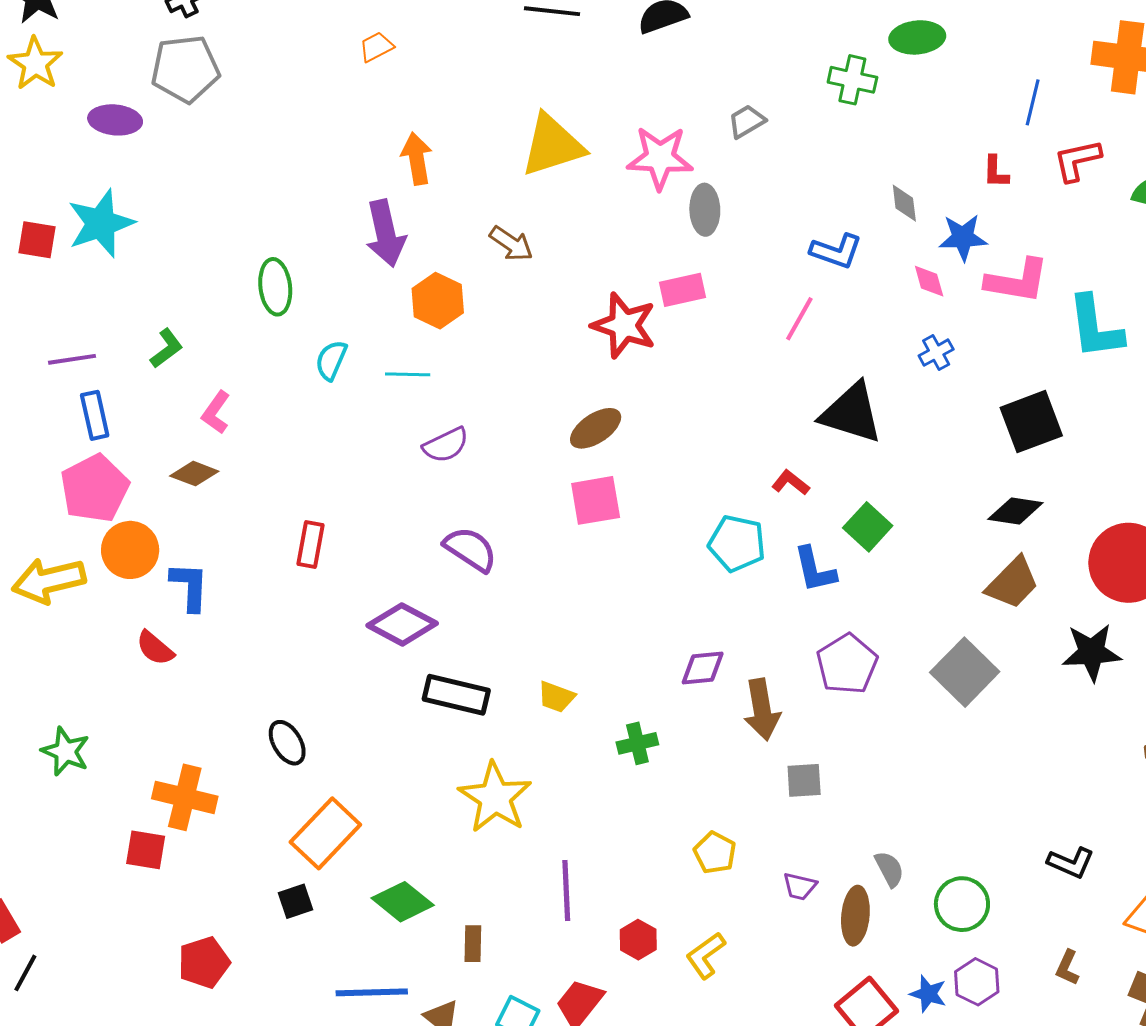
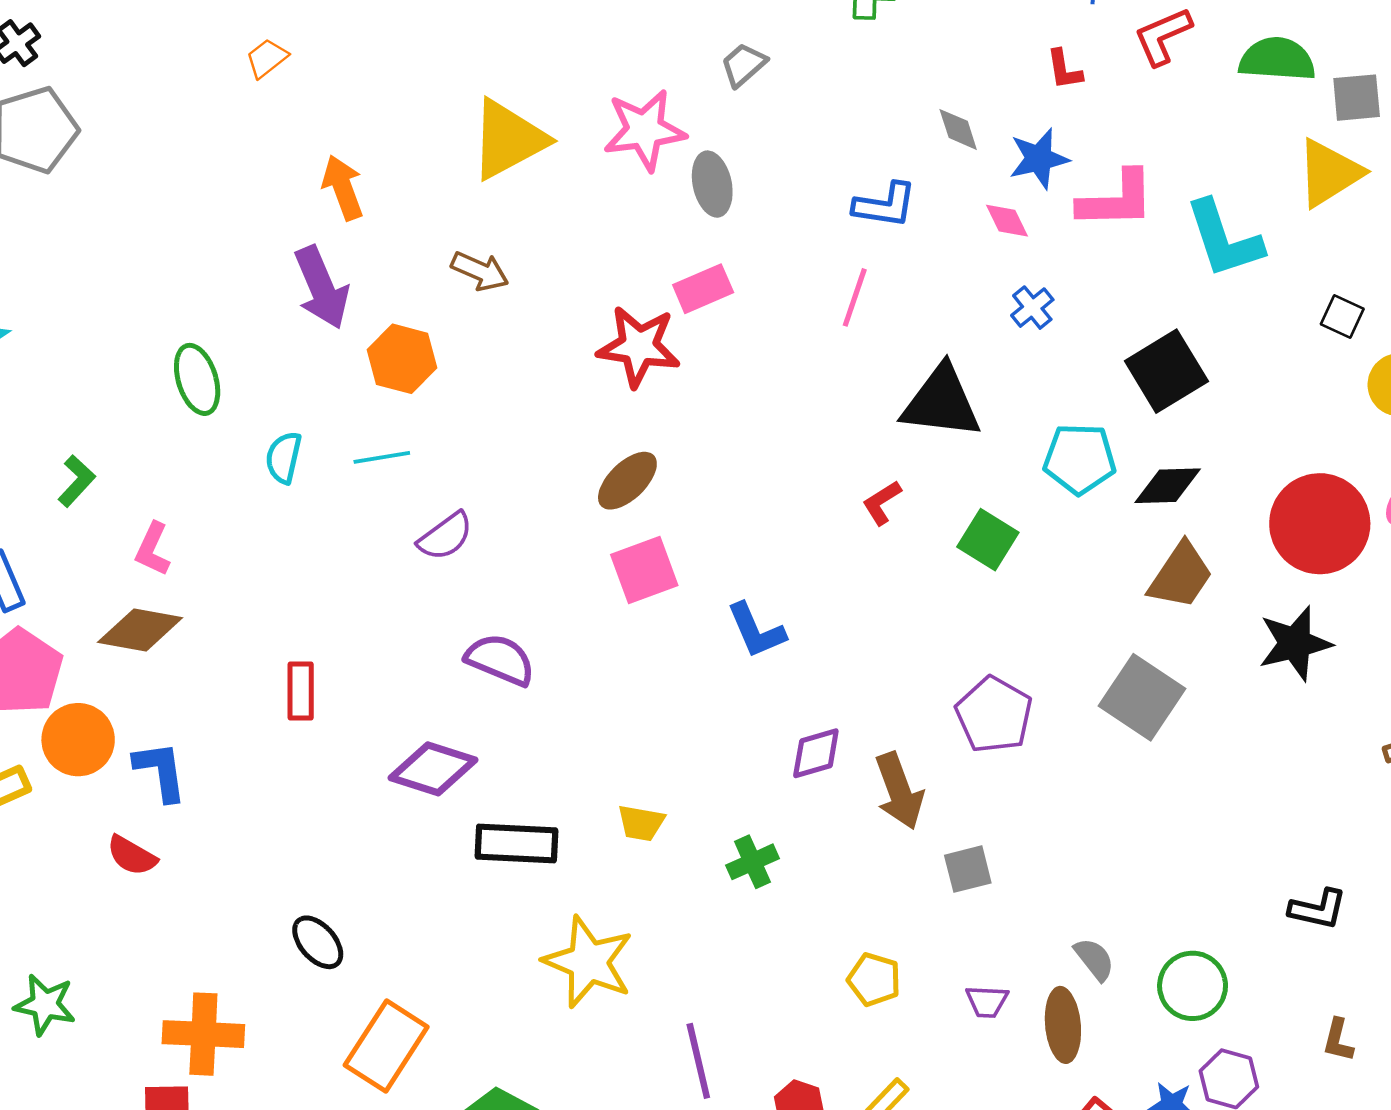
brown diamond: (194, 474) -> (140, 630), size x1.4
red L-shape: (790, 483) -> (882, 503), turned -60
cyan pentagon: (737, 543) -> (1080, 459), moved
blue L-shape: (815, 570) -> (756, 630), moved

